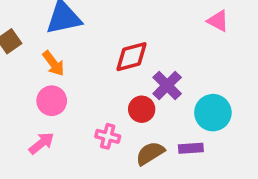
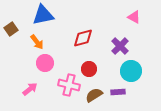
purple cross: (167, 85) -> (120, 46), moved
pink circle: (52, 101) -> (45, 63), moved
pink cross: (108, 136) -> (69, 85), size x1.5

